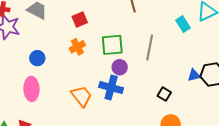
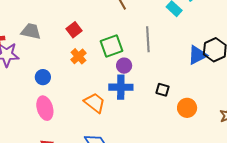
blue triangle: (194, 75) -> (197, 55), size x1.5
black square: (164, 94) -> (163, 90), moved

